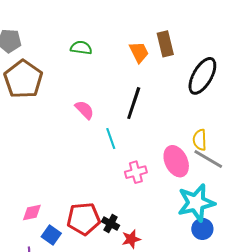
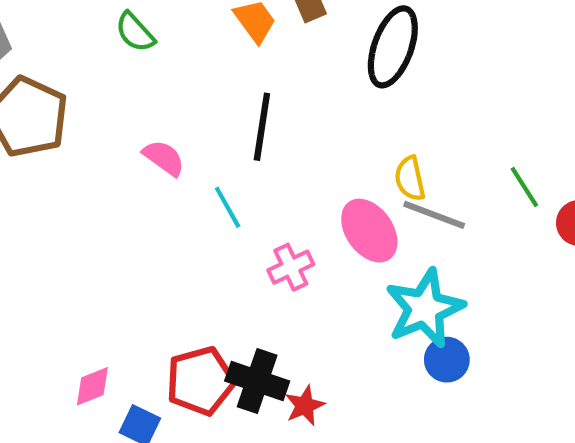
green semicircle: (81, 48) -> (135, 32), turned -130
black cross: (111, 224) -> (257, 381), size x1.6

